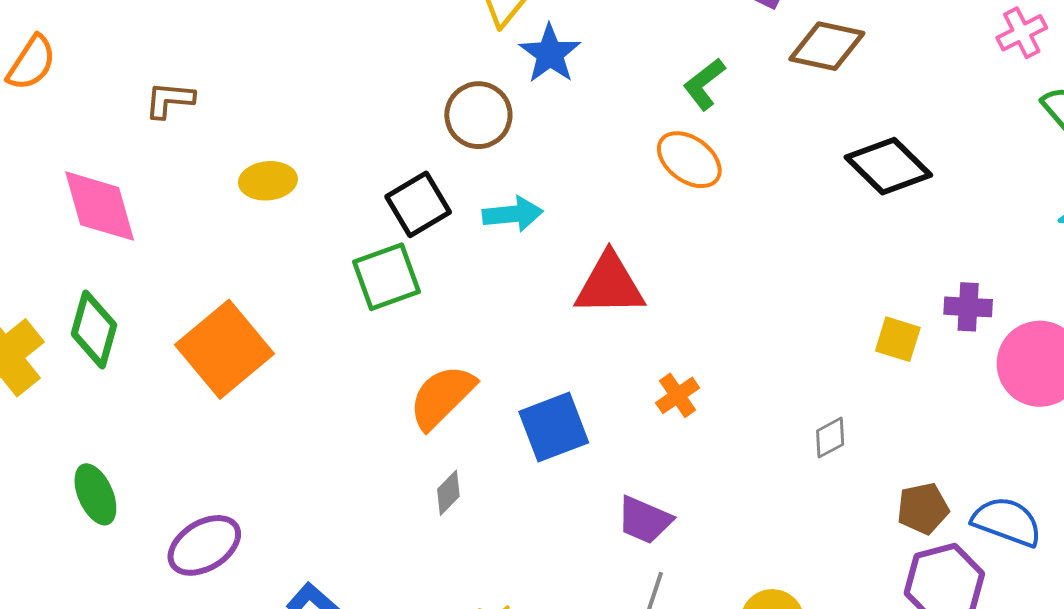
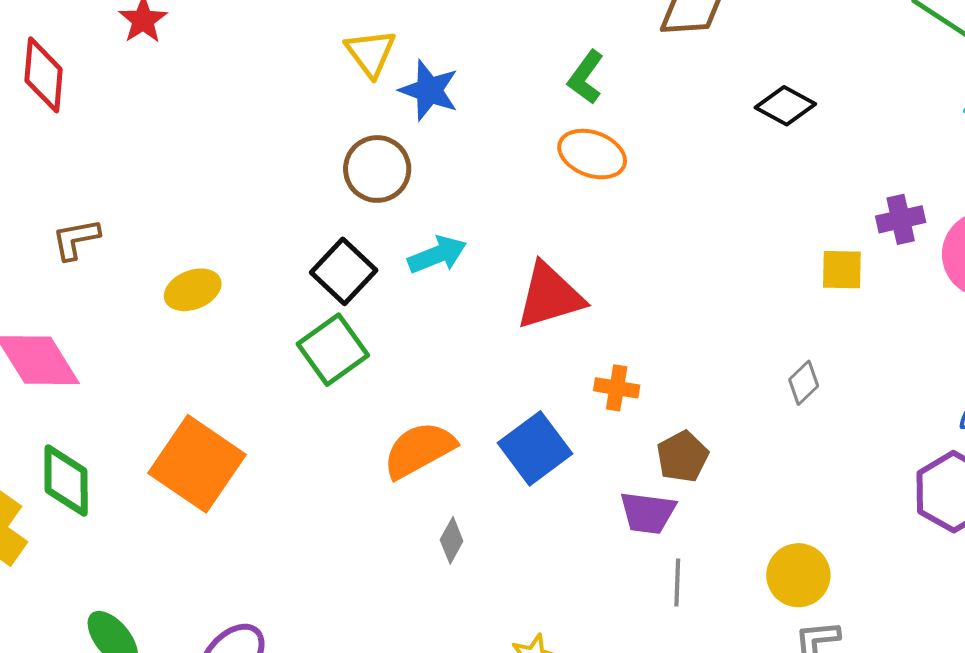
black diamond: (888, 166) -> (785, 106), size x0.7
orange cross: (678, 395) -> (617, 388), moved, turned -30
orange semicircle: (442, 397) -> (419, 450), turned 32
brown pentagon: (923, 509) -> (682, 457), moved

